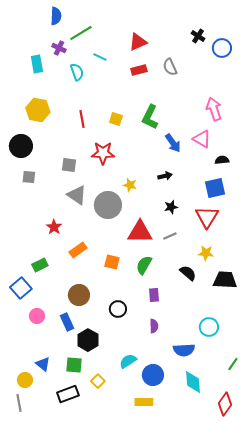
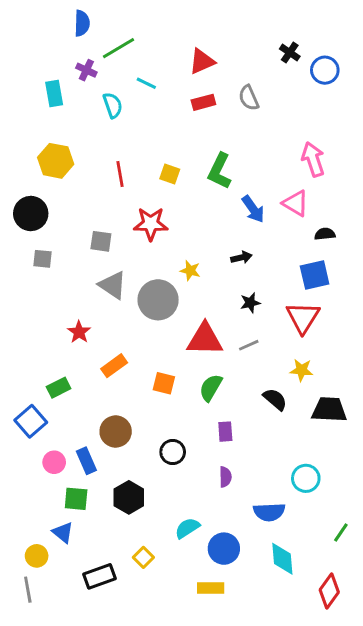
blue rectangle: (67, 322) -> (86, 461), moved
green square: (74, 365) -> (76, 499), moved

